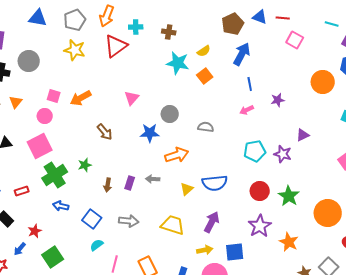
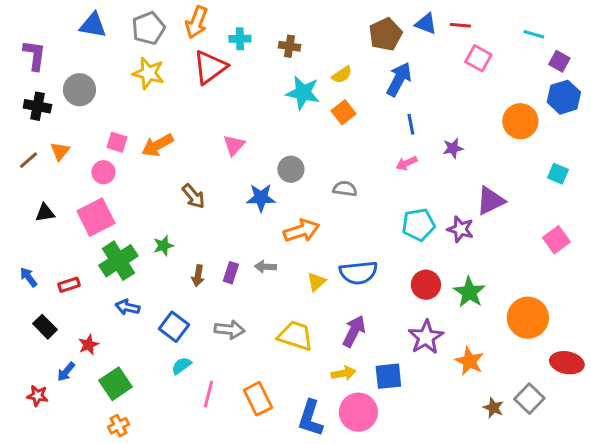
purple triangle: (303, 135) -> (490, 201), size x1.5

